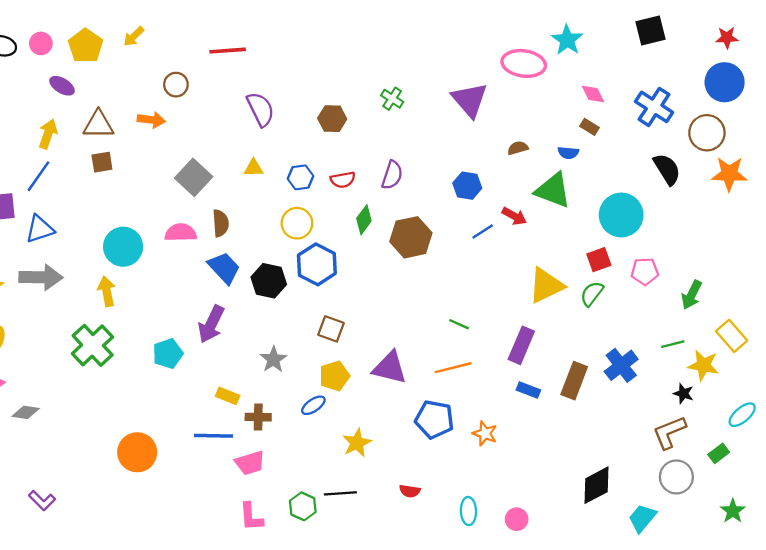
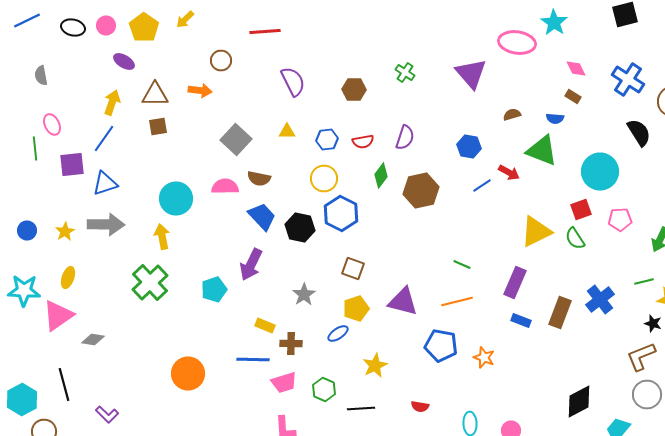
brown semicircle: (221, 223) -> (259, 178), turned 105
green semicircle: (592, 294) -> (575, 238), turned -70
green hexagon: (303, 506) -> (324, 390), moved

